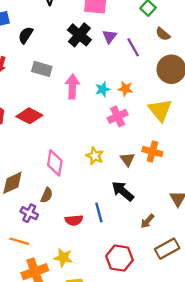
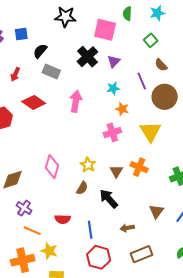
purple line: (133, 47) -> (142, 81), moved
gray rectangle: (42, 69) -> (51, 72), moved
cyan star: (103, 89) -> (113, 88), moved
red diamond: (29, 116) -> (34, 102), moved
brown semicircle: (47, 195) -> (82, 188), moved
blue line: (99, 212) -> (90, 230), moved
brown arrow: (147, 221) -> (127, 228), turned 32
orange line: (19, 241) -> (32, 231), moved

